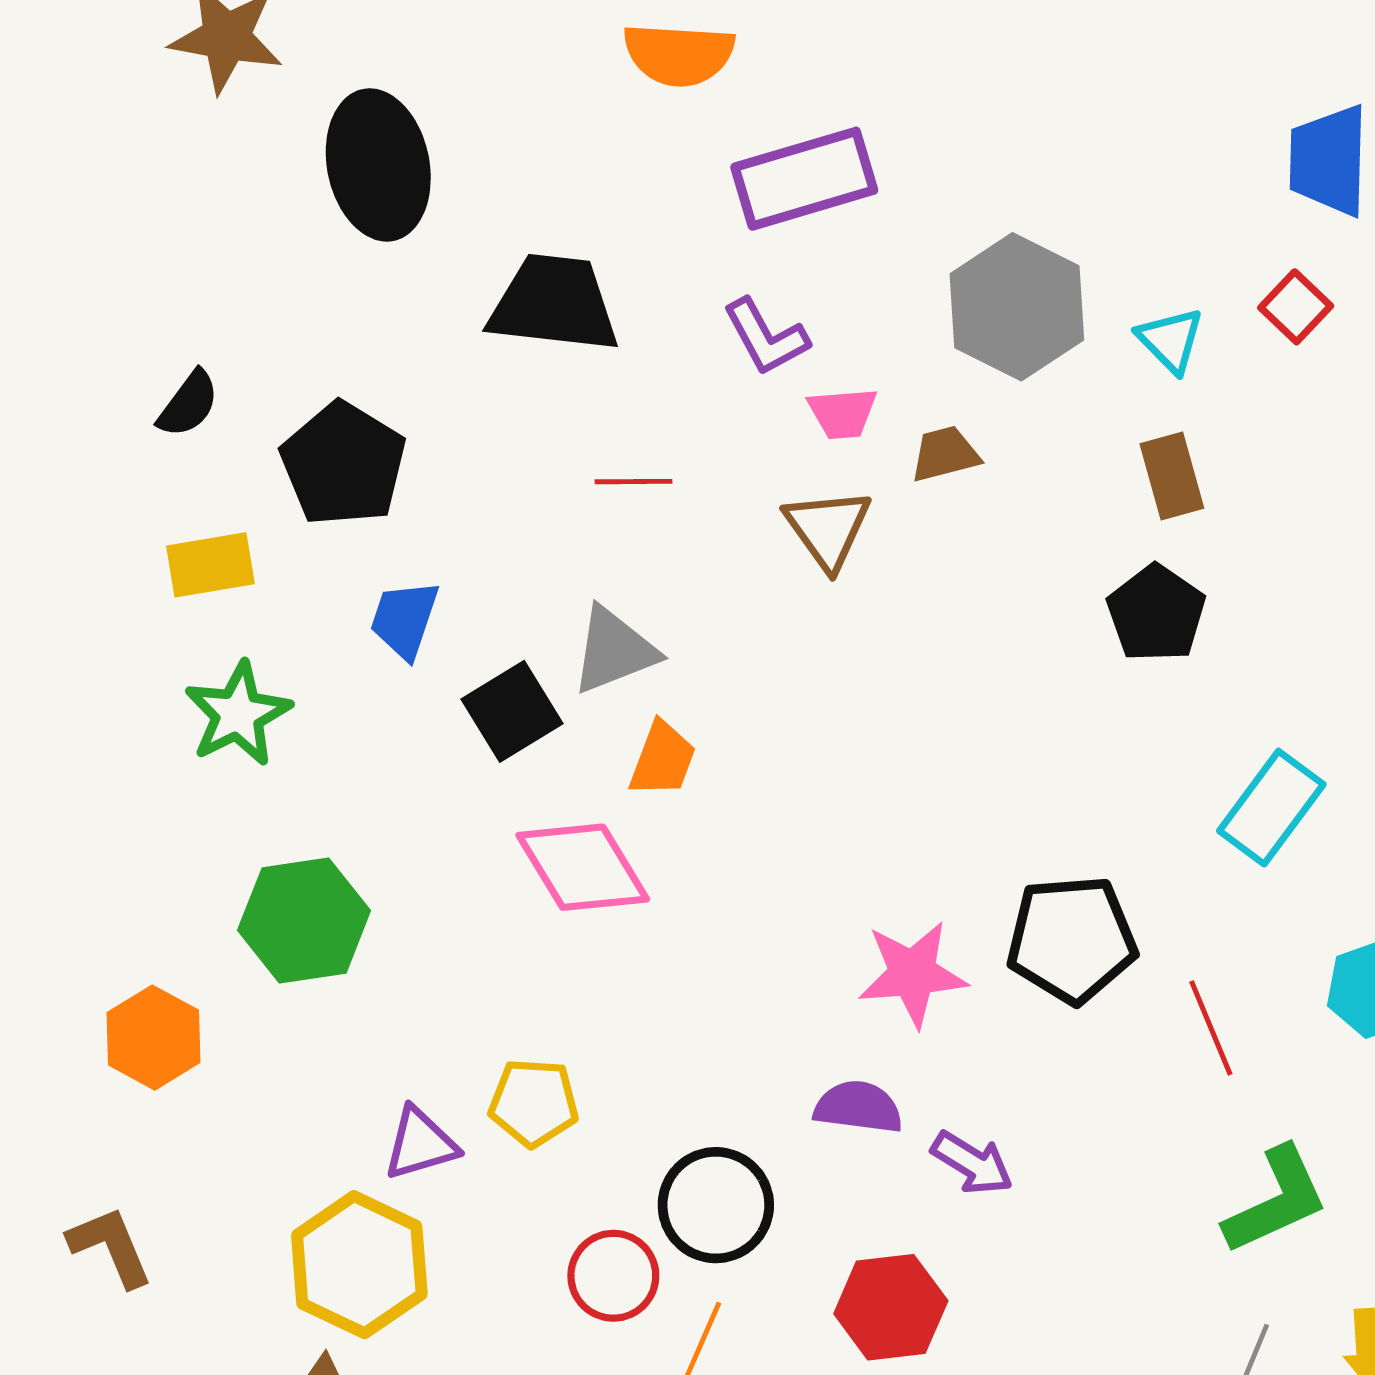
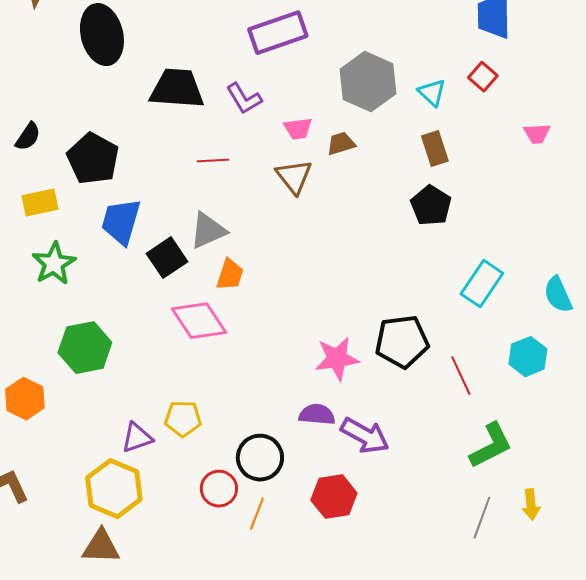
purple L-shape: (766, 337) -> (244, 99), moved
blue trapezoid: (404, 619) -> (121, 222), size x1.4
purple arrow: (972, 1163) -> (365, 436), size x1.4

